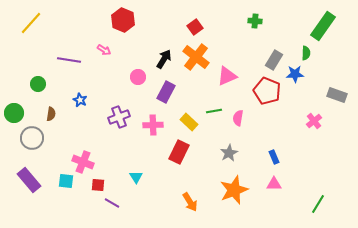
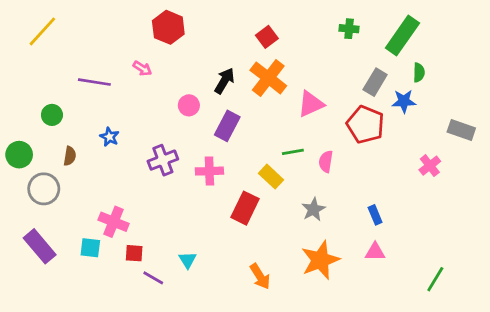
green rectangle: (323, 26) -> (402, 36), moved
yellow rectangle: (189, 122) -> (271, 177), moved
cyan triangle: (136, 177) -> (188, 260), moved

